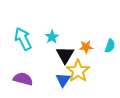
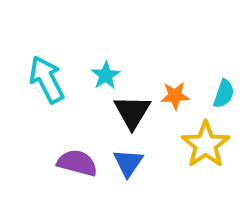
yellow star: (78, 71) -> (206, 145), moved
purple semicircle: (23, 79) -> (77, 163), moved

